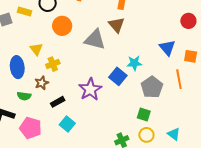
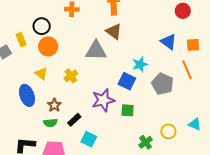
yellow rectangle: (24, 12) -> (21, 40), turned 64
orange circle: (62, 26) -> (48, 46), moved
yellow cross: (53, 64) -> (71, 76), moved
purple star: (90, 89) -> (103, 100), turned 30
green semicircle: (24, 96) -> (50, 123), moved
green square: (144, 114) -> (128, 110), moved

